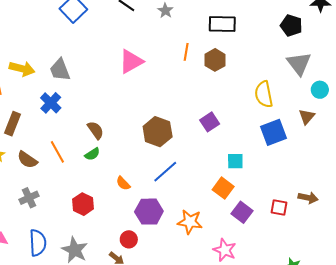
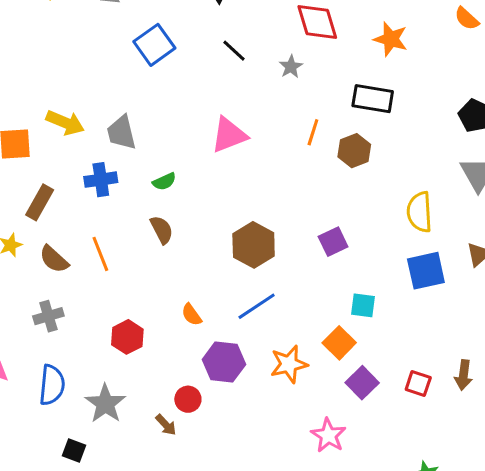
blue cross: (51, 103) -> (101, 180), turned 30
green semicircle: (92, 154) -> (164, 181), moved
brown arrow: (308, 198) -> (464, 375), turned 78
orange star: (190, 222) -> (289, 364), moved, turned -30

